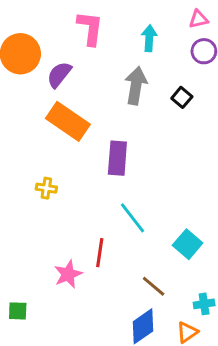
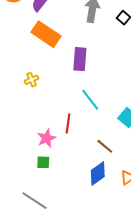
yellow cross: (46, 188) -> (32, 80), turned -32
green square: (18, 311) -> (43, 162), moved

